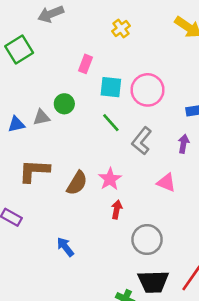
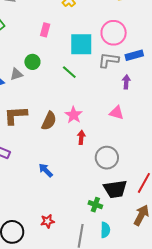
cyan square: (111, 87) -> (81, 44), moved, size x1.4
pink circle: (148, 90) -> (114, 33), moved
gray L-shape: (142, 141) -> (109, 60), moved, turned 65

